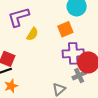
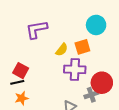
yellow semicircle: (32, 34) -> (62, 50), moved
purple cross: (73, 53) -> (75, 69), moved

